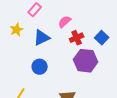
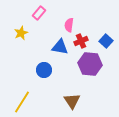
pink semicircle: (65, 22) -> (69, 25), turned -40
blue triangle: (42, 38) -> (60, 47), moved, turned 36

